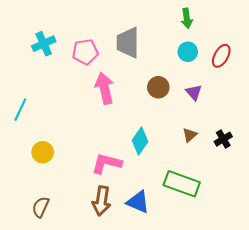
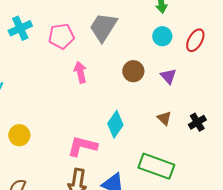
gray trapezoid: (128, 43) -> (103, 27), turned 32
pink arrow: (105, 88) -> (80, 72), size x0.7
brown triangle: (190, 135) -> (164, 118), turned -35

